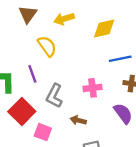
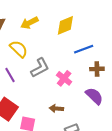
pink cross: (93, 88) -> (64, 78), turned -35
gray L-shape: (54, 96) -> (40, 68), moved, turned -135

